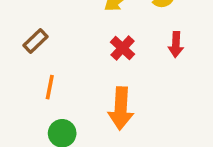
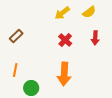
orange line: (50, 87) -> (15, 70), moved

